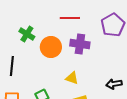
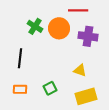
orange circle: (51, 47) -> (59, 28), moved

